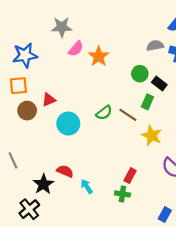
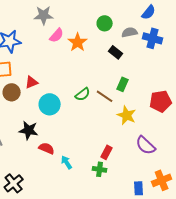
green circle: (140, 74) -> (105, 23), moved
black rectangle: (159, 83) -> (116, 52), moved
black star: (43, 184) -> (29, 130), moved, turned -30
blue rectangle: (165, 215) -> (139, 188), turned -32

